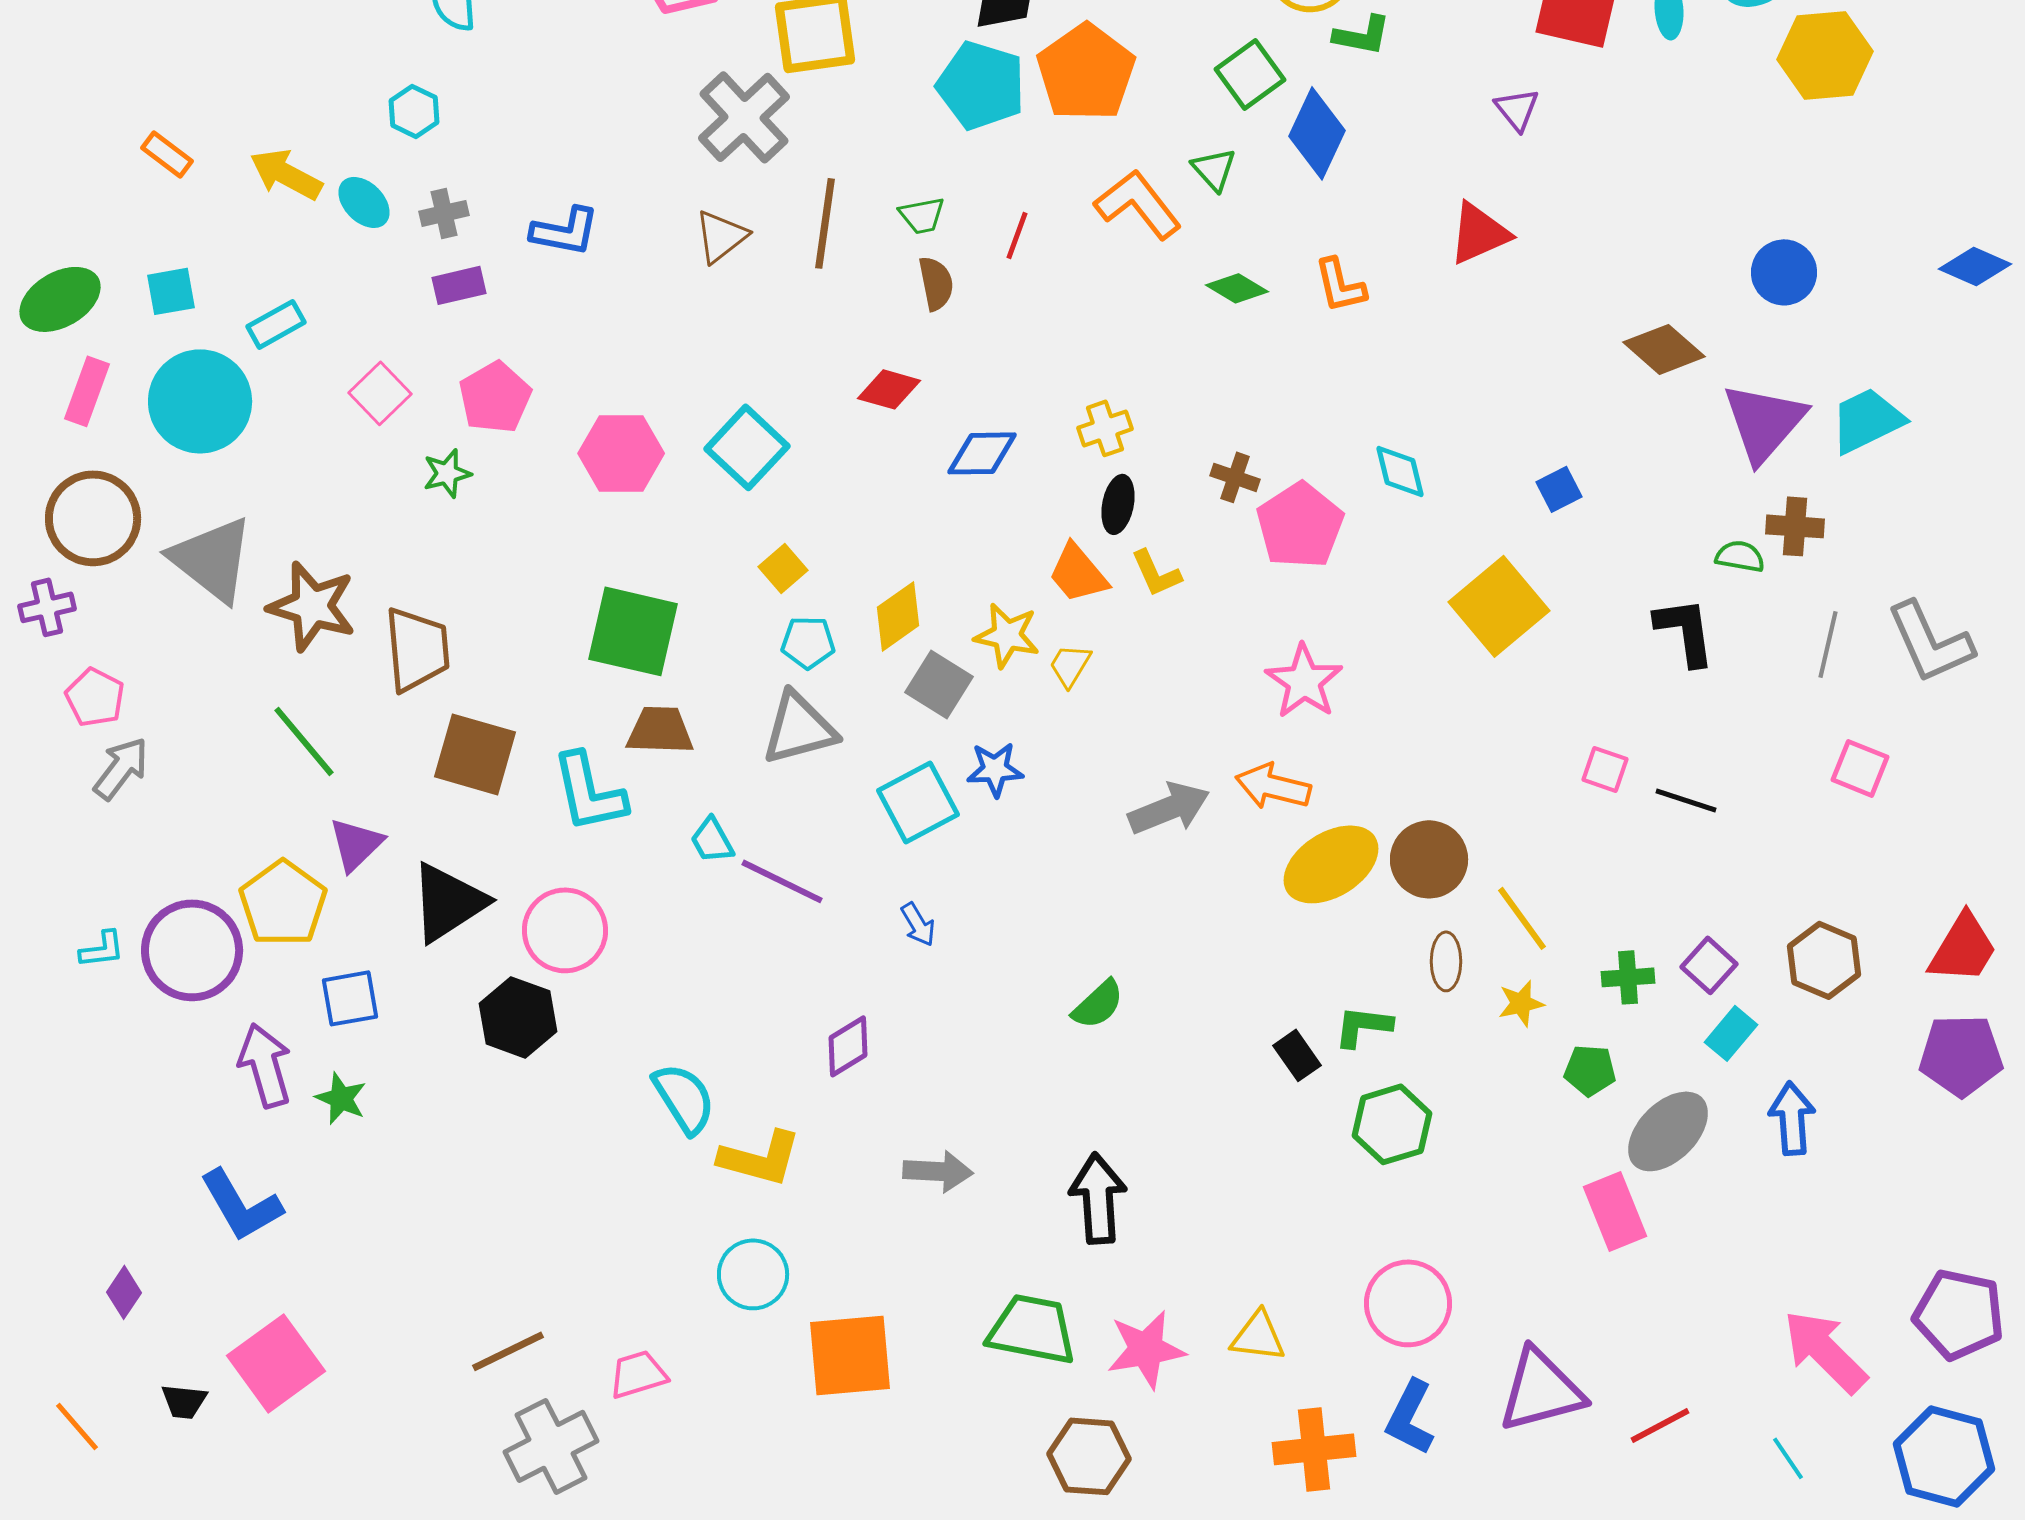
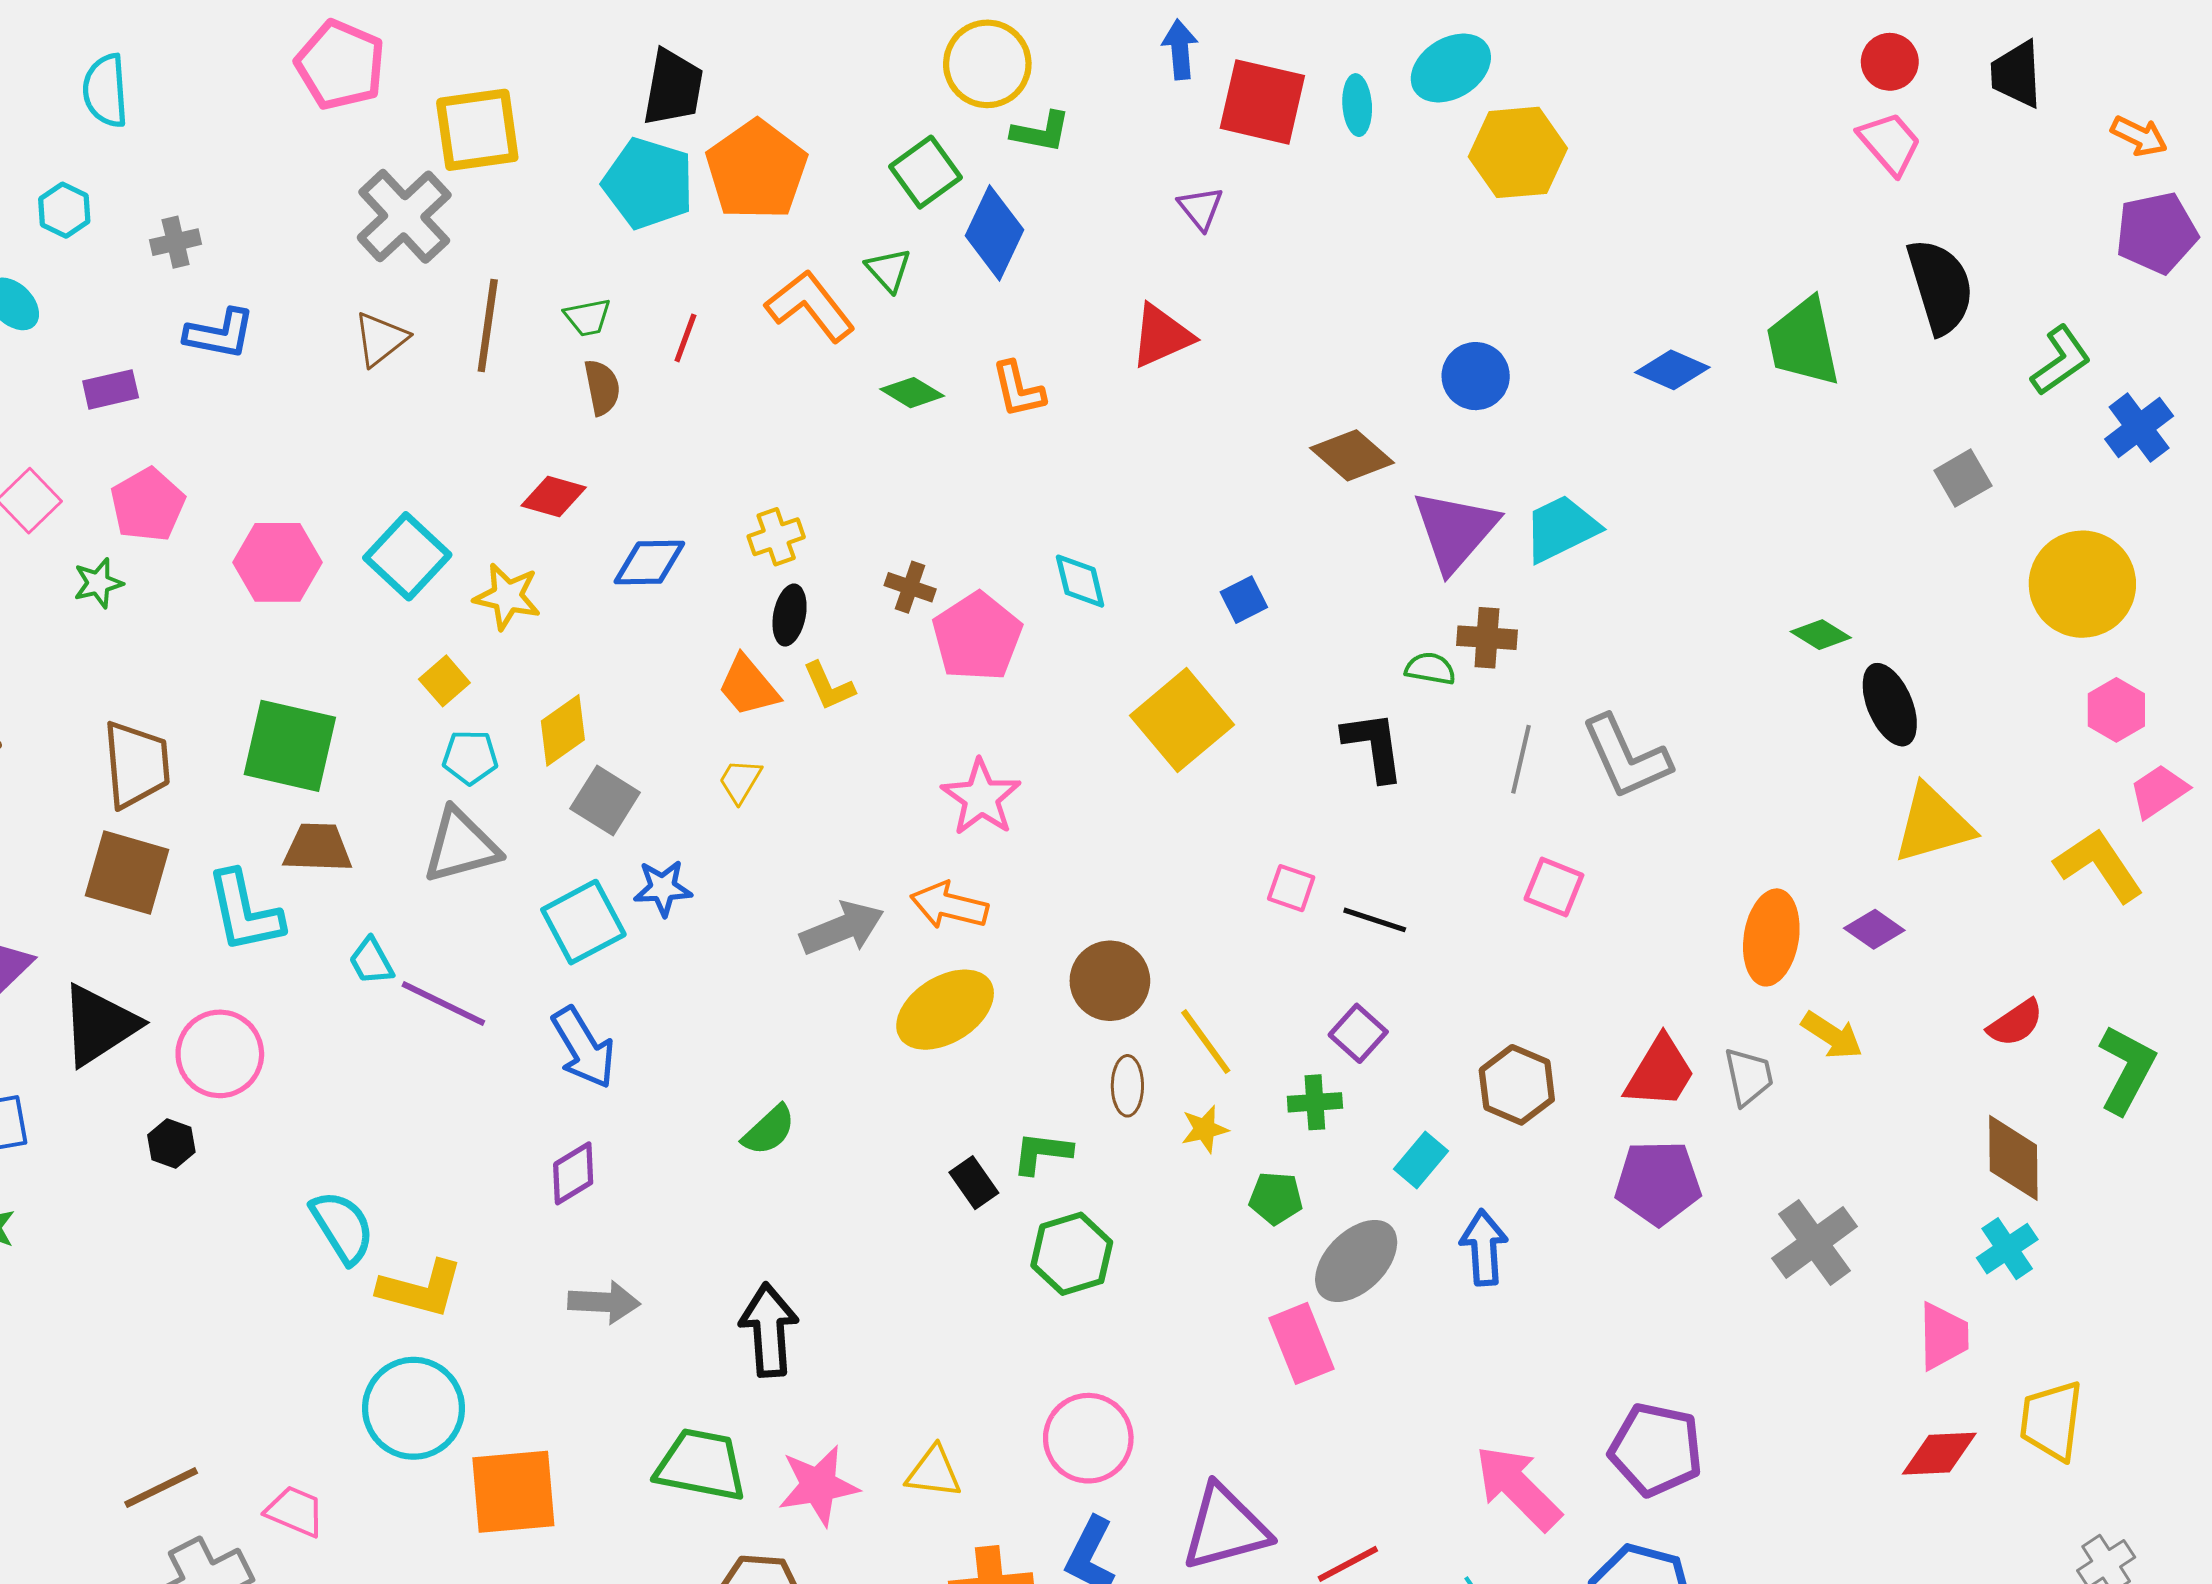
gray cross: (444, 213) -> (176, 242), moved
yellow star: (1007, 635) -> (507, 596), moved
brown trapezoid: (417, 649) -> (136, 764), moved
yellow ellipse: (1331, 864) -> (945, 1010), moved
blue arrow: (918, 924) -> (583, 1048), size x1.8
purple square: (1709, 965) -> (1358, 1033), moved
black hexagon: (518, 1017) -> (171, 1144), size x0.6
purple diamond: (848, 1046) -> (573, 1173), moved
cyan circle: (753, 1274) -> (413, 1408), size x1.4
pink trapezoid: (638, 1374) -> (295, 1511), turned 40

